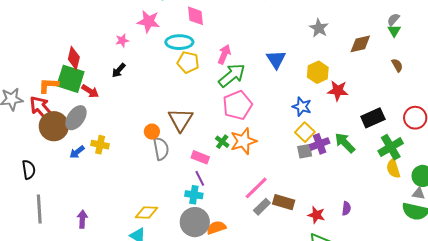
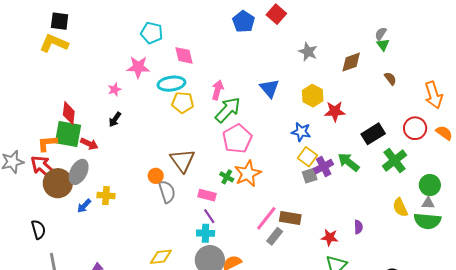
yellow semicircle: (393, 169) -> (400, 207), moved
brown rectangle: (284, 202) -> (290, 218), moved

